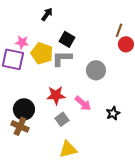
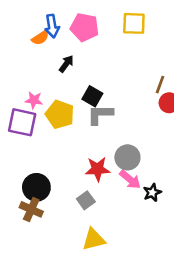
gray L-shape: (62, 58) -> (100, 114), moved
gray circle: (96, 70) -> (127, 157), moved
red star: (56, 95) -> (98, 169), moved
pink arrow: (83, 103) -> (130, 180), moved

